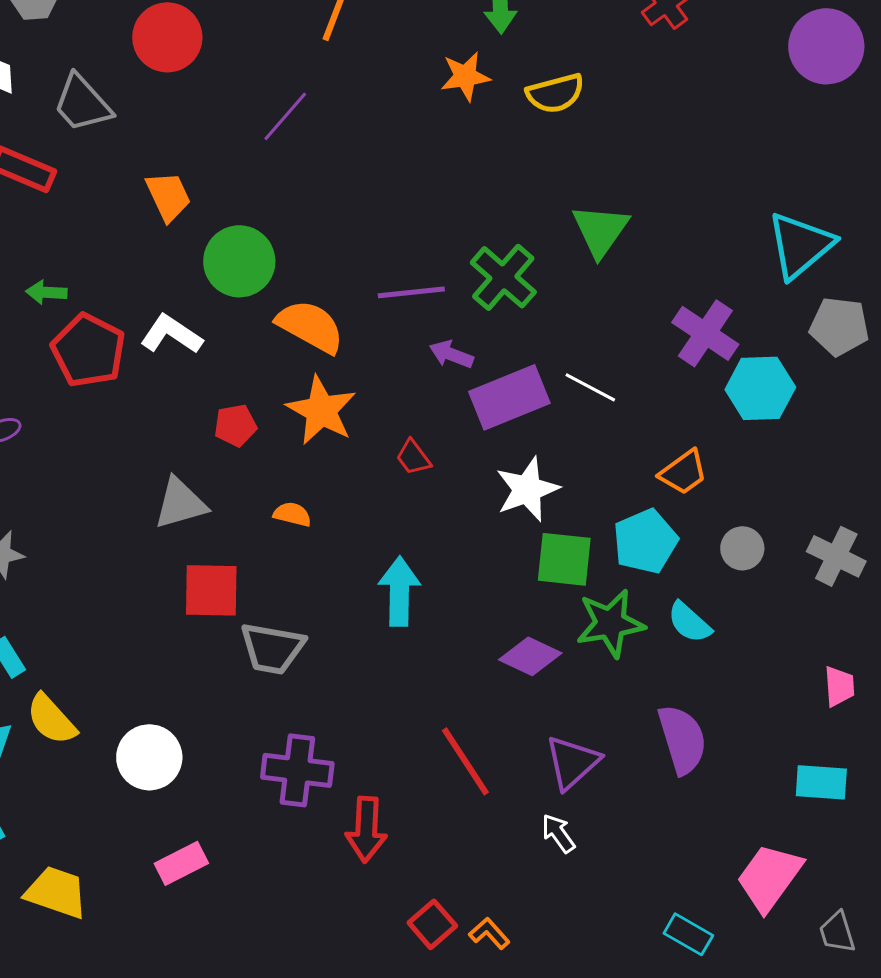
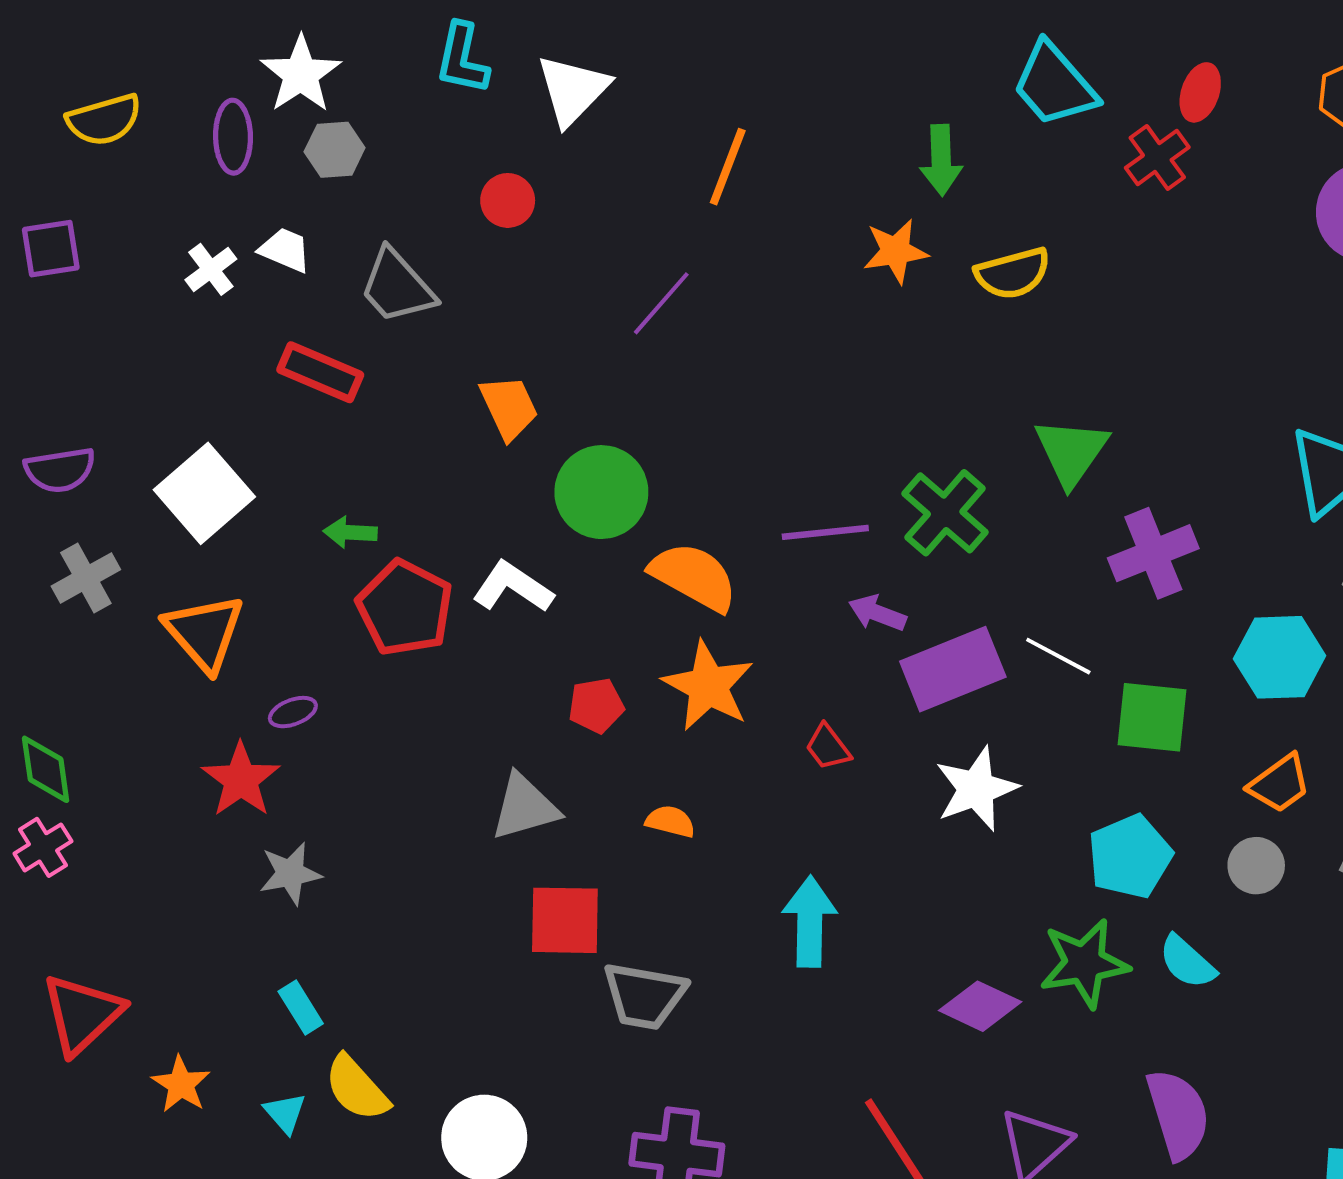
red circle: (167, 37) -> (508, 200), size x0.6
purple cross: (705, 333) -> (1153, 553), moved, turned 34
orange trapezoid: (683, 472) -> (1280, 784), moved
green square: (564, 559) -> (1152, 717), moved

